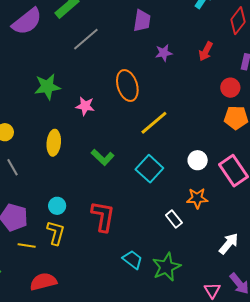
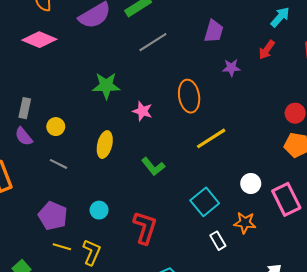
red arrow: (206, 51) -> (267, 50), moved
gray line: (12, 167) -> (59, 164), turned -42
cyan square: (149, 169) -> (205, 202), moved
yellow L-shape: (56, 233) -> (92, 252), moved

